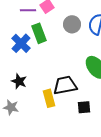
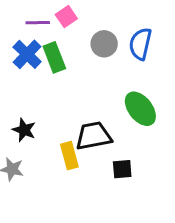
blue cross: (21, 43) -> (27, 54), moved

